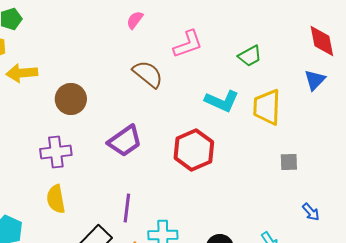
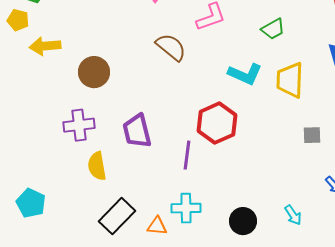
purple trapezoid: (125, 141) -> (137, 131), moved, turned 111
yellow semicircle: (56, 199) -> (97, 166), moved
purple line: (127, 208) -> (187, 155), moved

